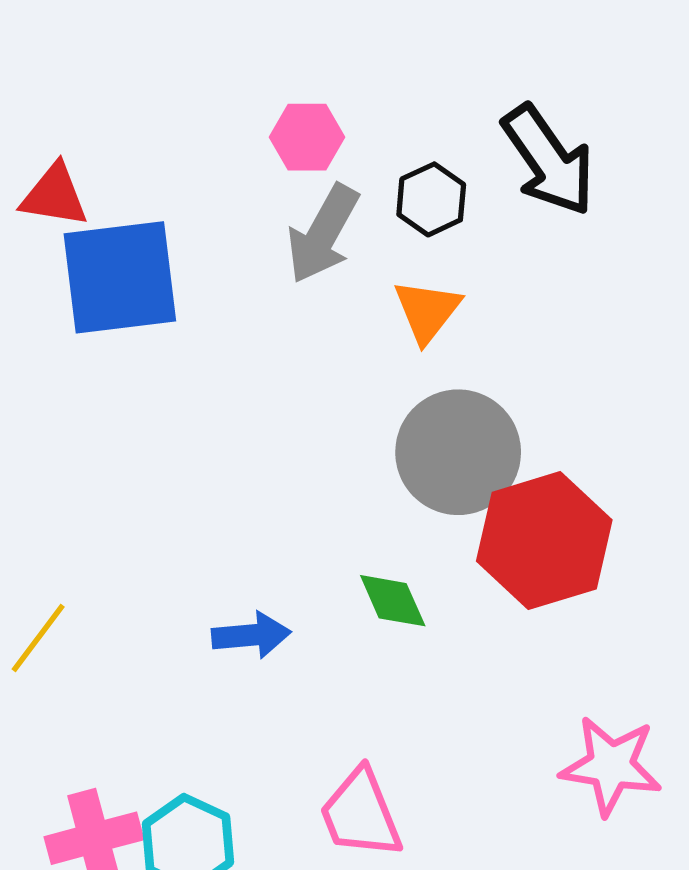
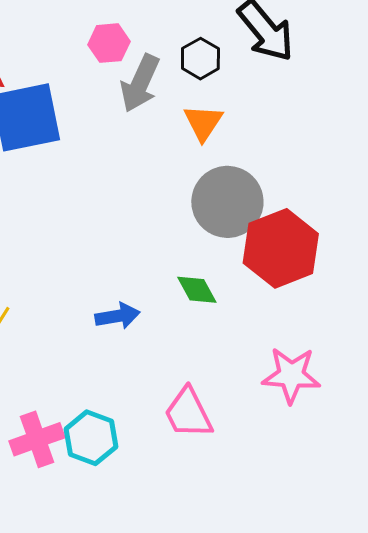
pink hexagon: (307, 137) -> (109, 43), moved
pink star: (611, 766) -> (291, 375), moved

